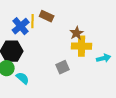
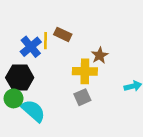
yellow cross: (82, 46) -> (85, 71), moved
cyan semicircle: (23, 78) -> (33, 111), size x1.5

